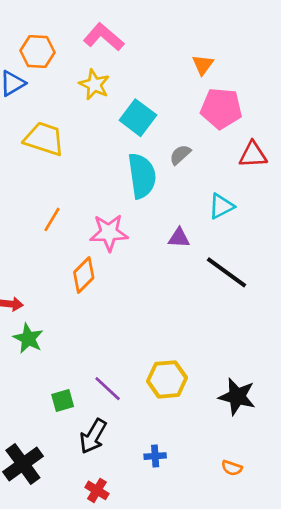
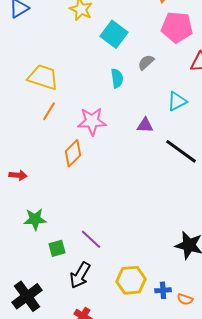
yellow trapezoid: (44, 139) -> (43, 77), moved
cyan semicircle: (142, 176) -> (117, 78), size x0.6
green star: (28, 338) -> (35, 219), moved, turned -30
yellow hexagon: (167, 379) -> (131, 280), moved
blue cross: (155, 456) -> (163, 290), moved

